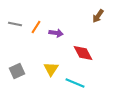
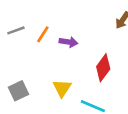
gray line: (15, 24) -> (16, 30), turned -32
red diamond: (83, 53) -> (103, 68), turned 65

